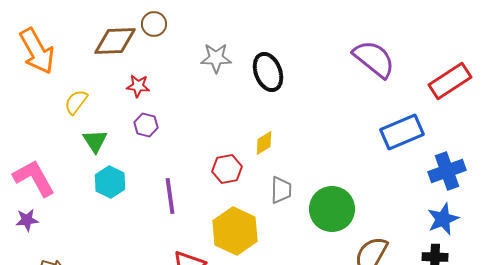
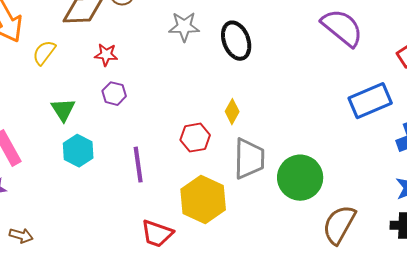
yellow semicircle: (76, 102) -> (44, 53), moved
yellow diamond: (264, 143) -> (232, 112), turned -30
gray trapezoid: (281, 190) -> (249, 159), size x1.5

